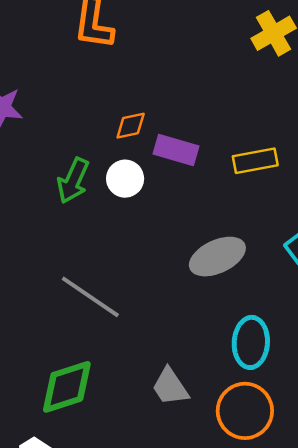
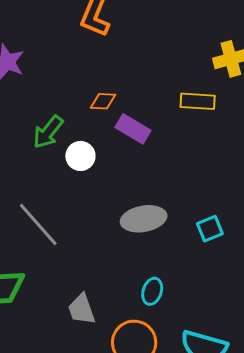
yellow rectangle: (255, 161) -> (198, 101), moved
white circle: (125, 179) -> (80, 156), moved
cyan ellipse: (251, 342) -> (152, 291), size x0.7

